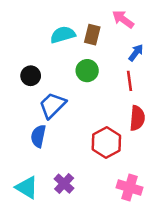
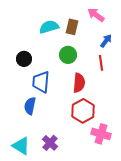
blue trapezoid: (52, 105) -> (41, 82), turned -40
red semicircle: (137, 118) -> (79, 83), moved
pink cross: (129, 187) -> (101, 134), moved

